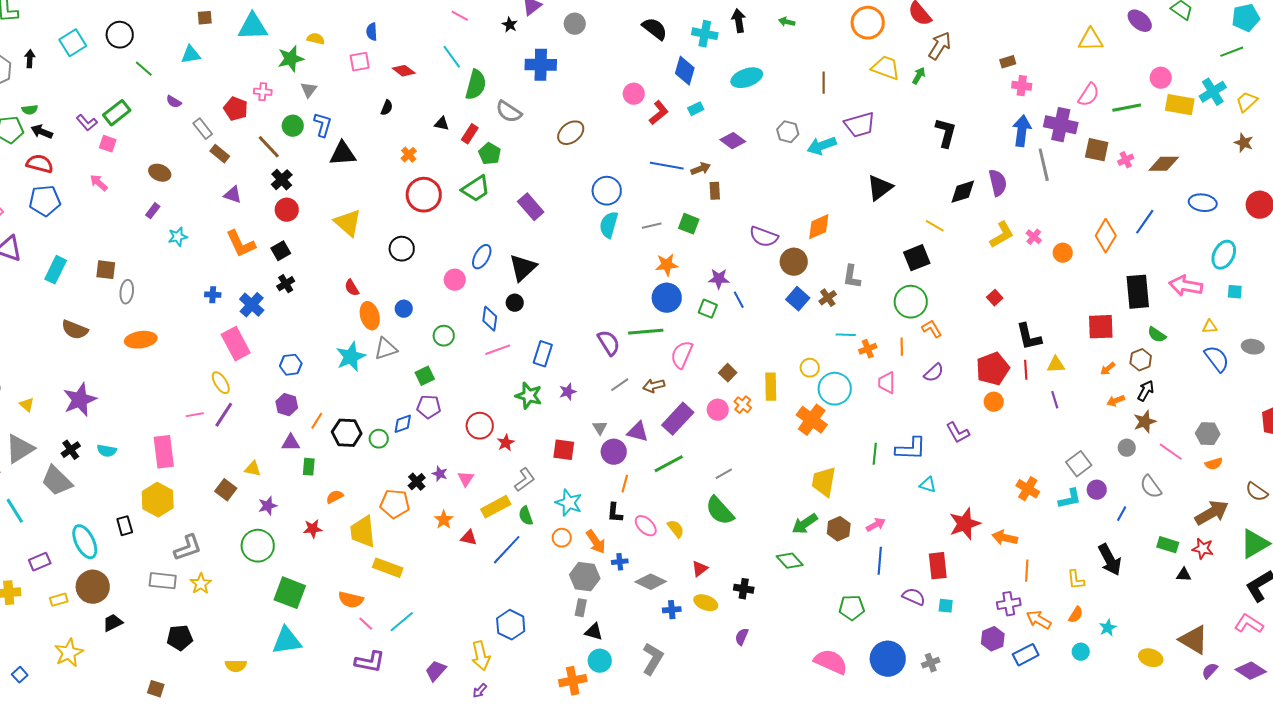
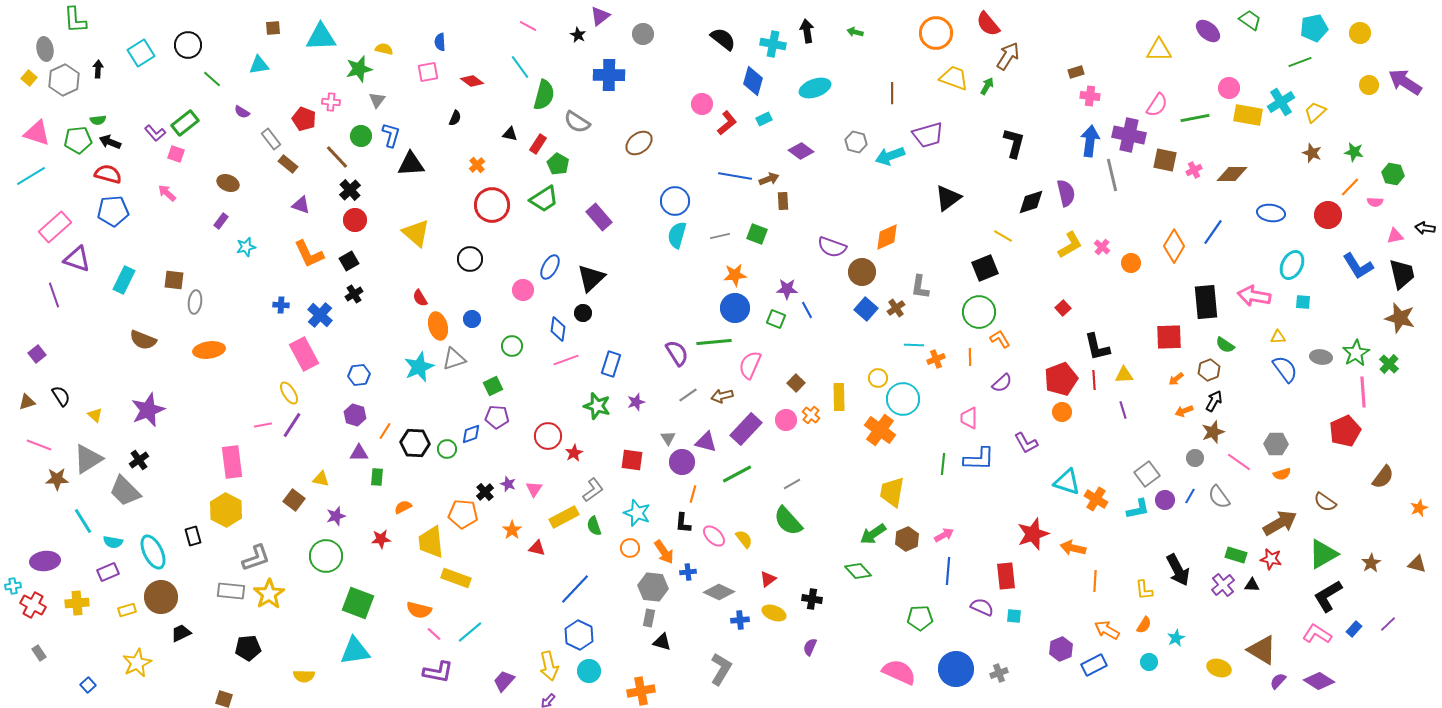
pink trapezoid: (887, 383) -> (969, 418), moved
cyan semicircle: (107, 451) -> (113, 542), moved
cyan triangle: (928, 485) -> (1067, 482), moved, size x1.6
blue line: (1122, 514) -> (1190, 496), moved
blue line: (507, 550) -> (575, 589), moved
yellow star: (201, 584) -> (269, 594), size x1.4
purple cross: (1009, 604) -> (1223, 585), moved, turned -30
cyan circle: (600, 661) -> (589, 671), moved

